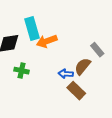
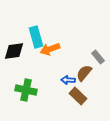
green cross: (22, 71) -> (26, 90), moved, size x1.5

